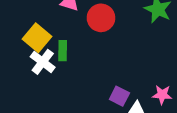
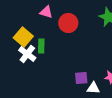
purple square: (119, 96) -> (81, 78), turned -32

